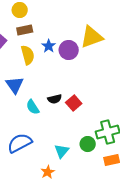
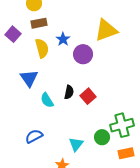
purple circle: (69, 50) -> (83, 54), moved
black semicircle: (55, 99) -> (69, 92), turned -64
blue semicircle: (20, 143) -> (34, 136), size x0.7

